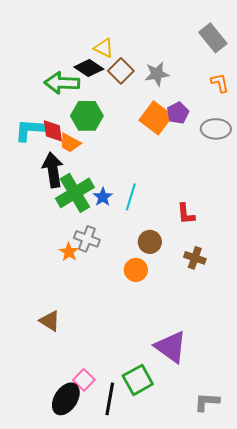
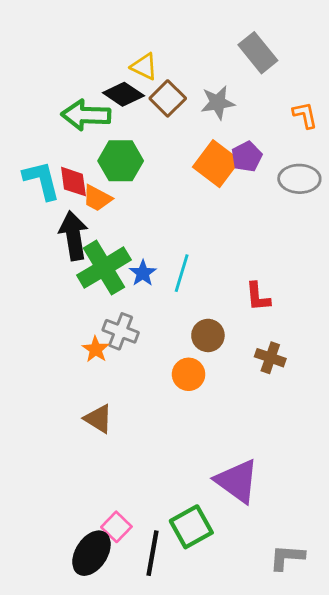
gray rectangle: (213, 38) -> (258, 53), moved
cyan L-shape: (30, 130) -> (42, 180), turned 72
brown triangle: (50, 321) -> (98, 419), moved

